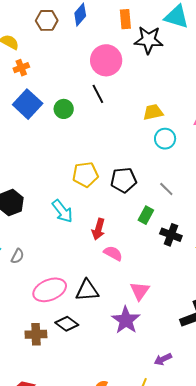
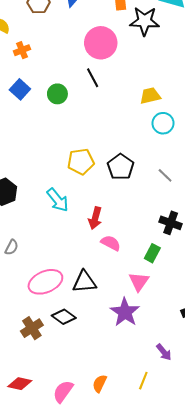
orange cross: (21, 68) -> (22, 50), moved
blue square: (28, 104) -> (20, 89), size x0.7
black pentagon: (124, 180) -> (121, 167), turned -30
green rectangle: (146, 215) -> (152, 253), moved
brown cross: (36, 334) -> (32, 328), turned -30
purple arrow: (163, 359) -> (164, 352), turned -102

